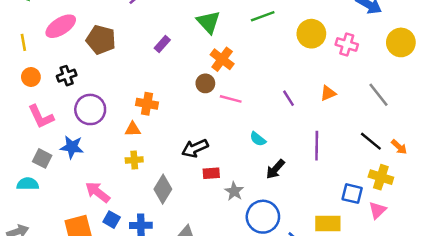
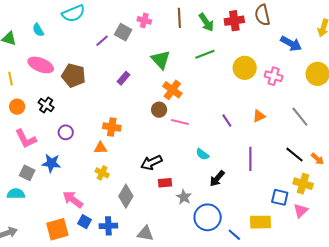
pink ellipse: (61, 26) -> (41, 65), turned 55
black cross: (67, 76) -> (46, 105), turned -35
purple circle: (90, 109) -> (66, 132), size x0.6
yellow cross: (134, 160) -> (102, 173), turned 32

